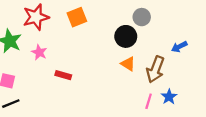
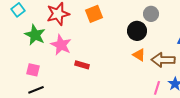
pink star: (39, 52) -> (61, 45), size x1.5
brown arrow: (155, 69) -> (163, 60), turned 70

